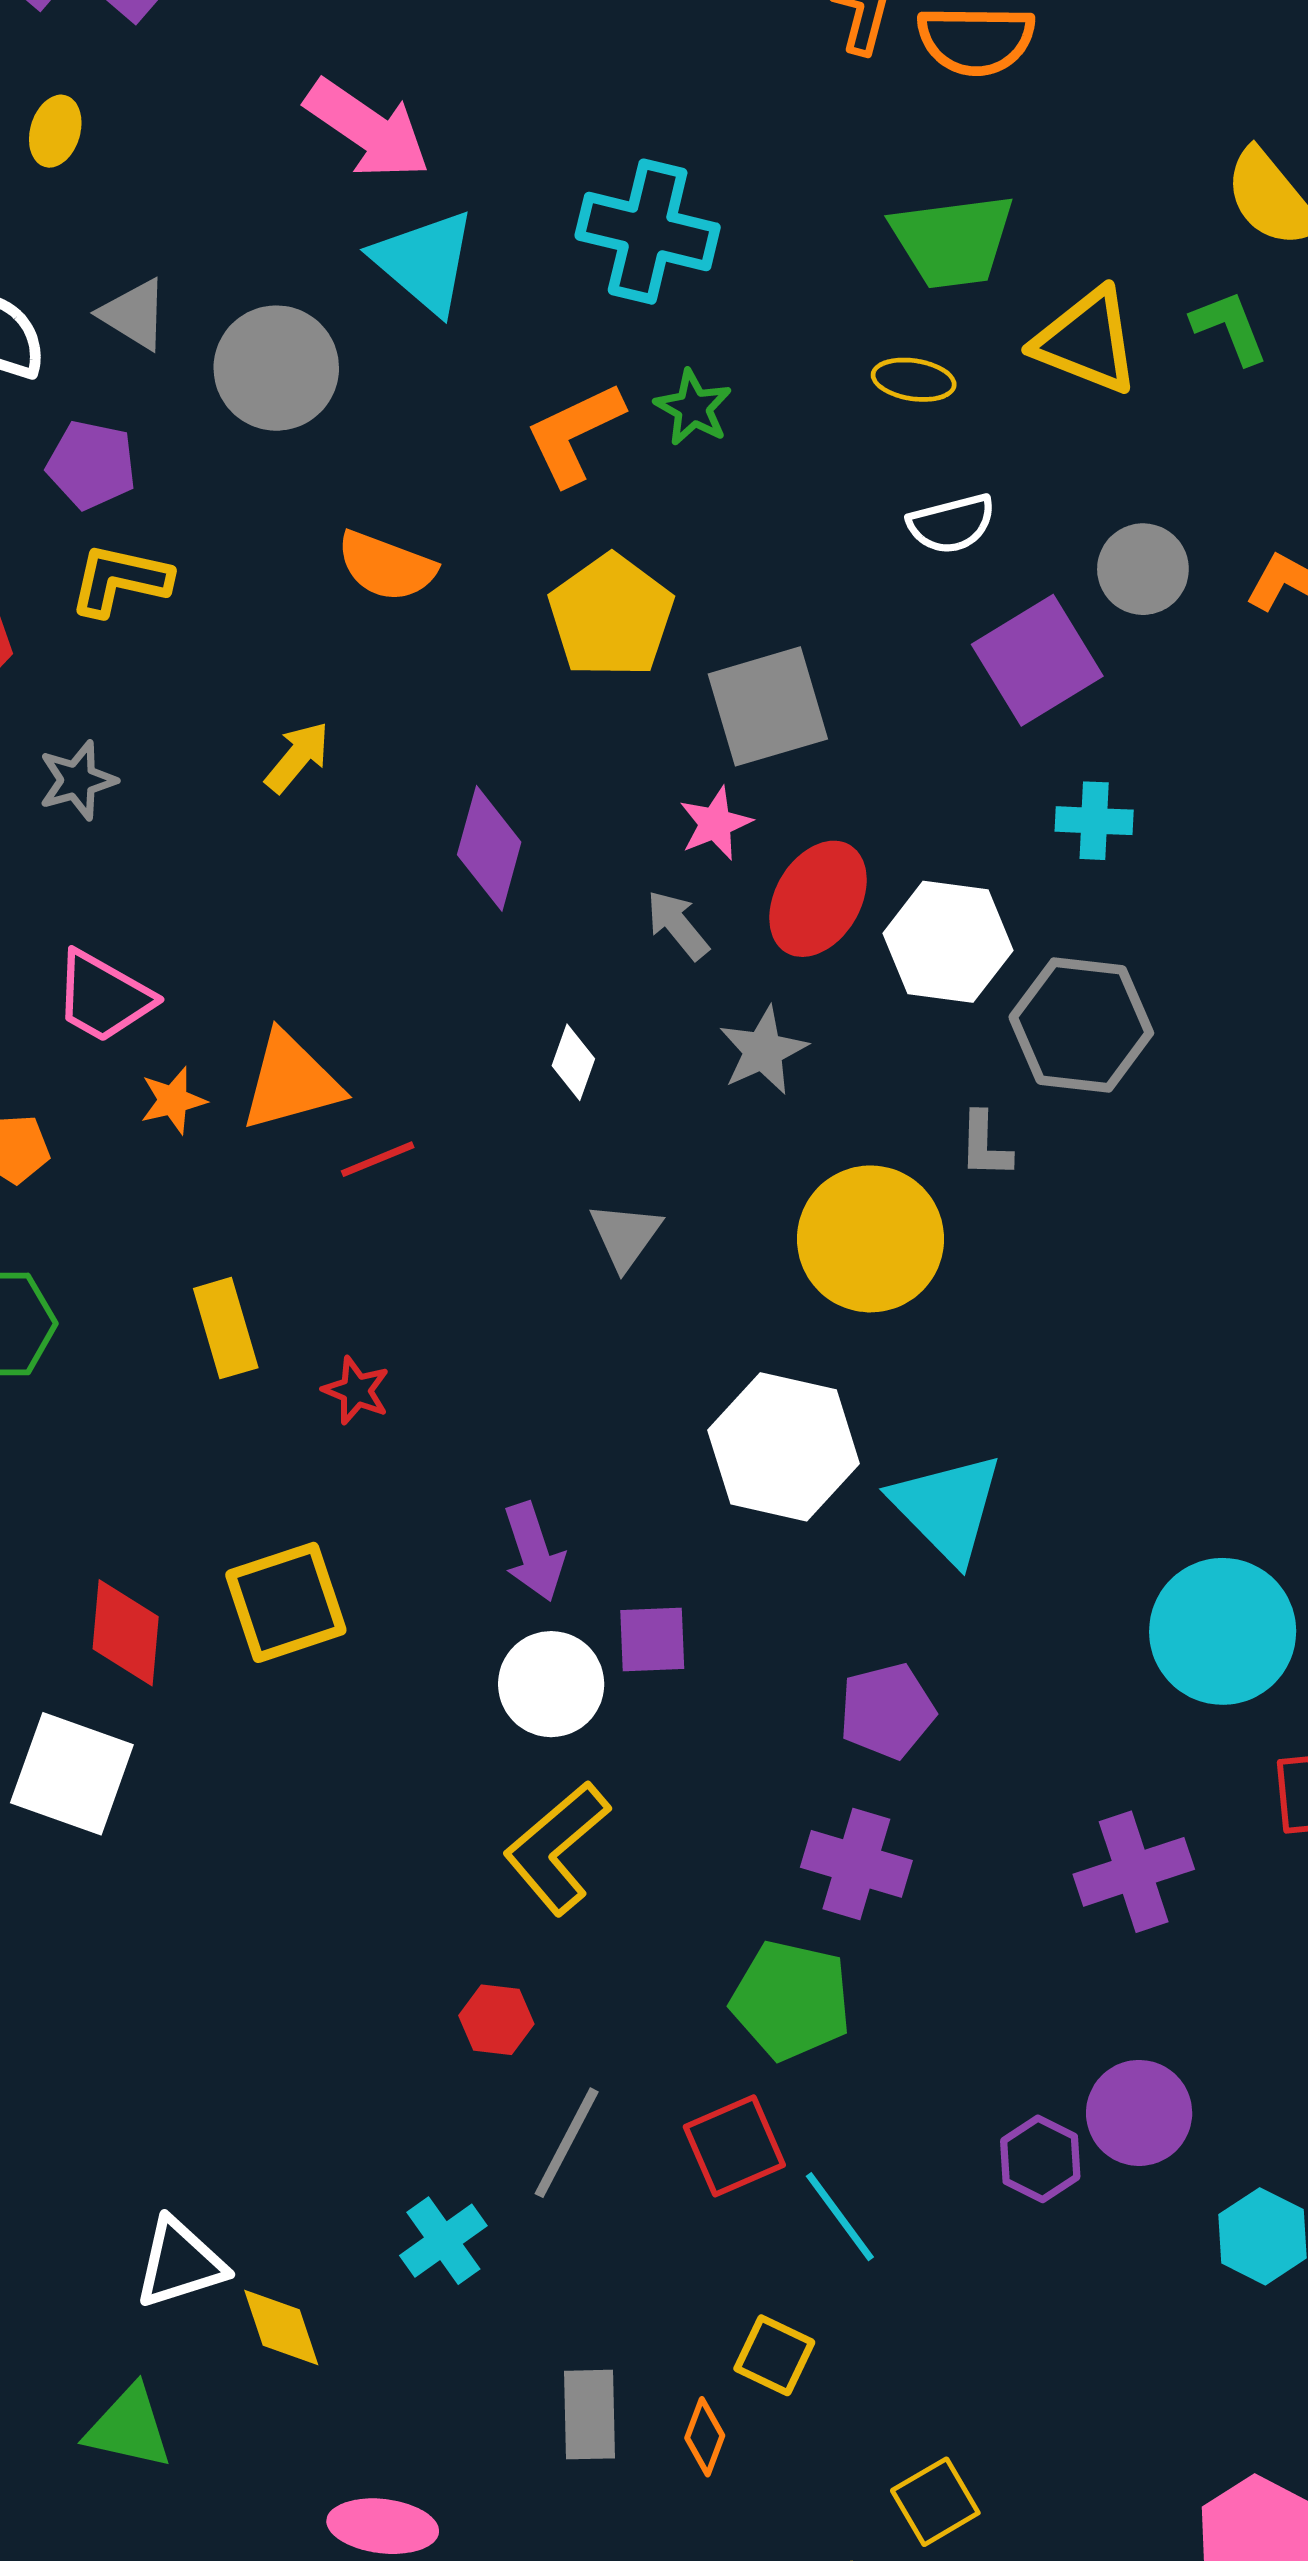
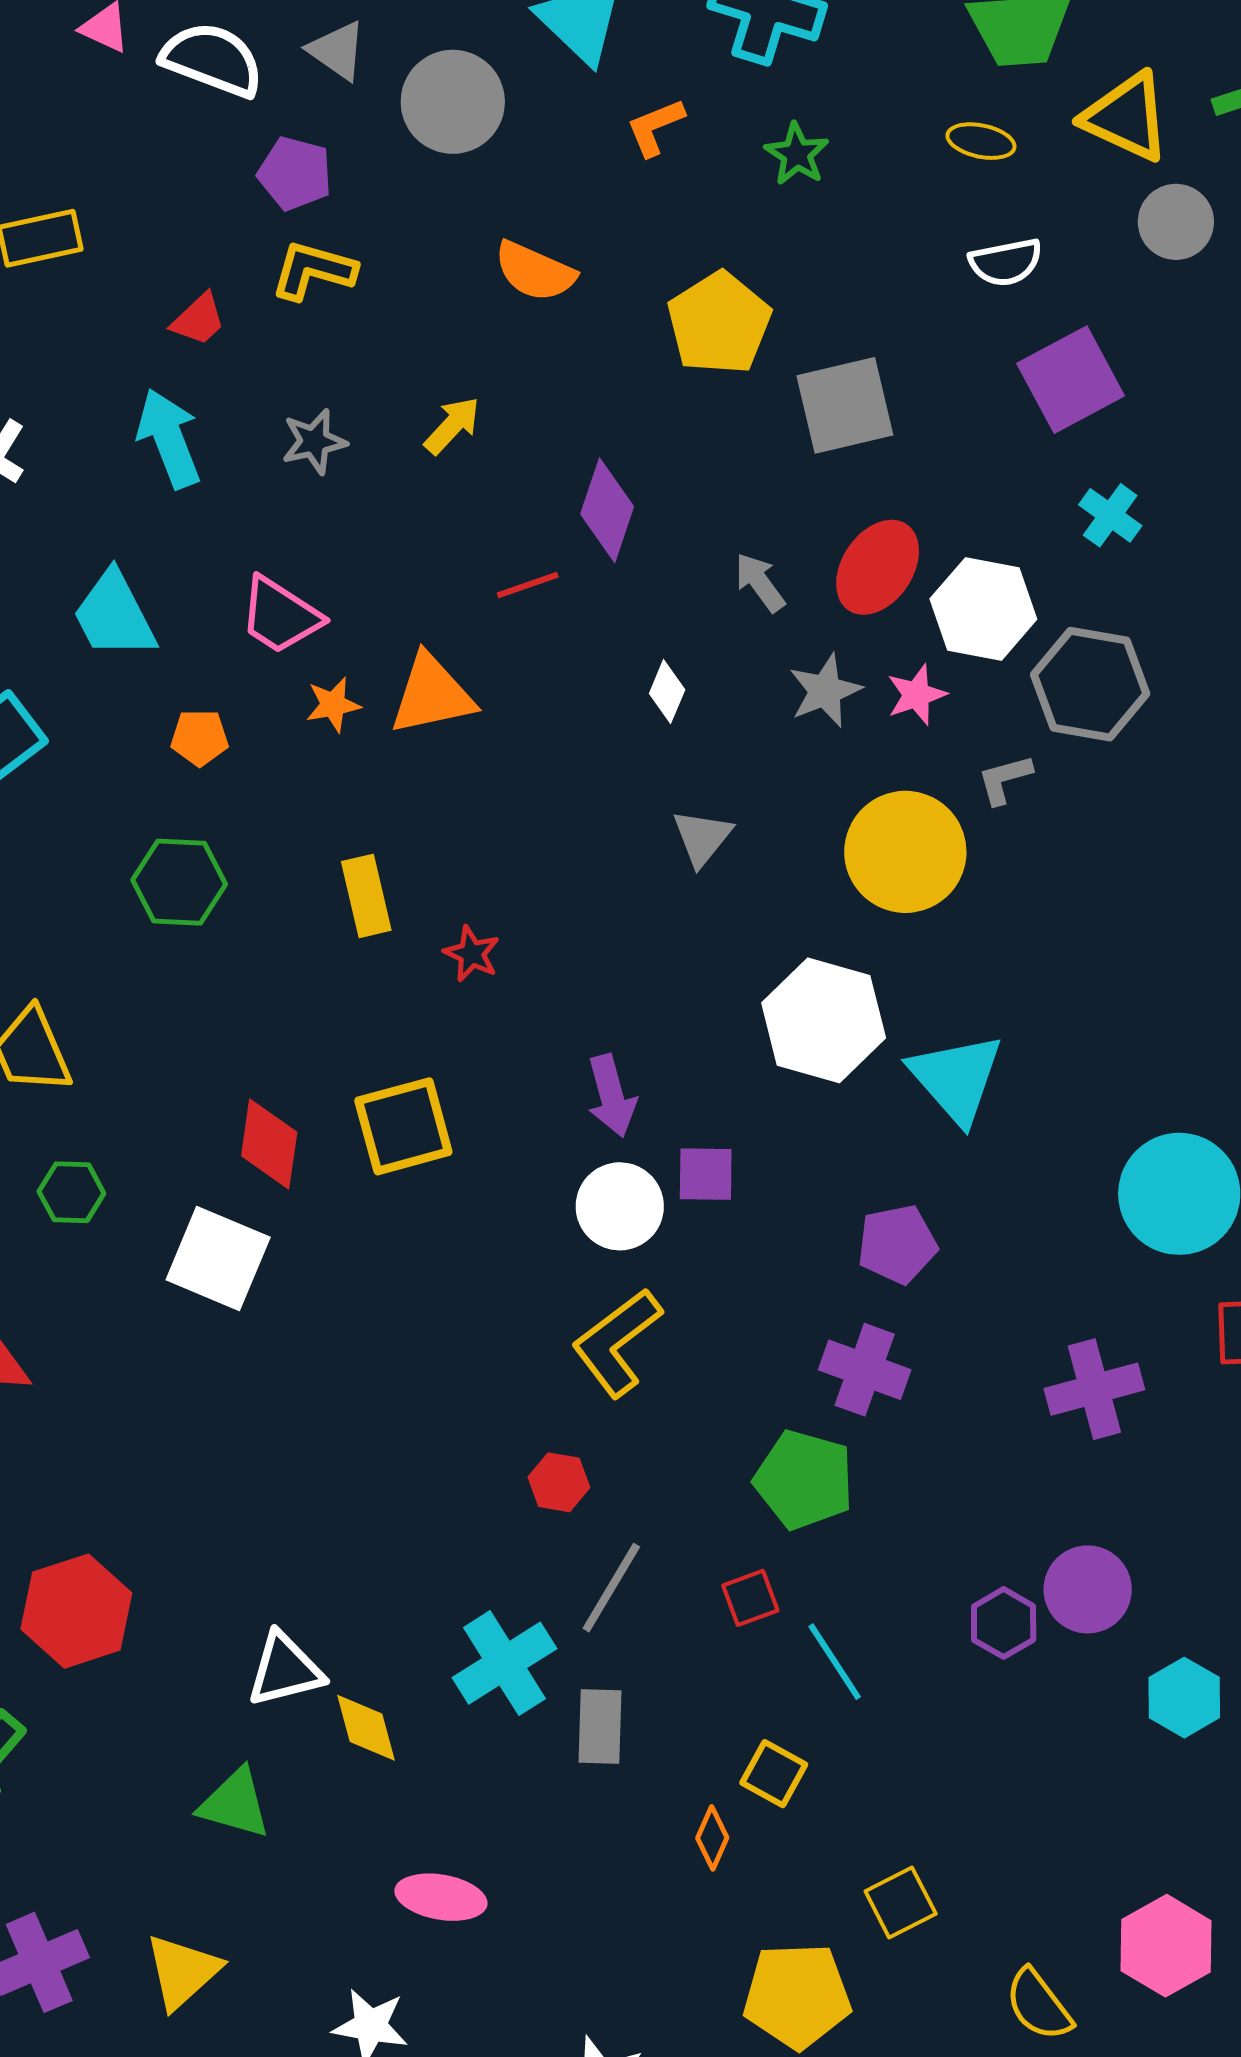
orange L-shape: (575, 434) -> (655, 127), moved, size x0.7
gray circle: (1143, 569) -> (1176, 222), moved
gray star: (77, 780) -> (314, 442), moved
cyan cross: (1094, 821) -> (1110, 515), turned 30
pink star: (715, 823) -> (917, 695), moved
gray L-shape: (985, 1145) -> (1005, 779), turned 70
red line: (378, 1159) -> (528, 585), moved
red square: (734, 2146) -> (750, 1598), size x0.7
cyan cross: (443, 2241) -> (505, 1663), size x1.4
gray rectangle: (590, 2415) -> (600, 1726), moved

